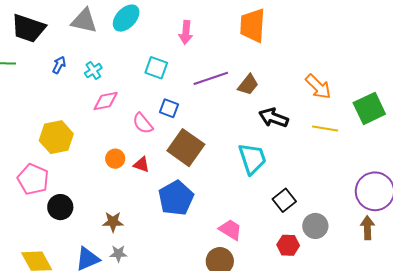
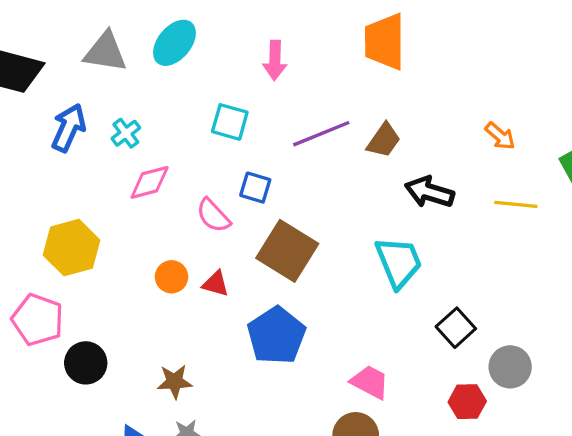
blue arrow: (59, 65) -> (69, 128), size x1.6
orange arrow: (318, 87) -> (500, 136), size x0.7

